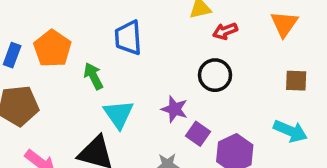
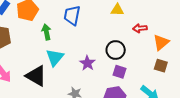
orange triangle: (284, 24) -> (161, 42), moved
red arrow: (225, 31) -> (140, 28), moved
purple square: (198, 134) -> (120, 72), moved, turned -32

